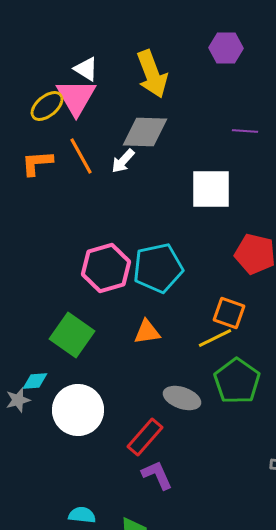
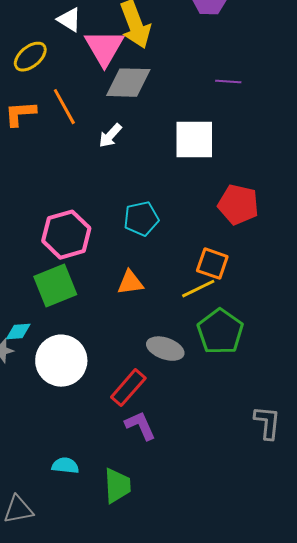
pink triangle: (76, 97) -> (104, 48), moved
white arrow: (123, 161) -> (110, 136), moved
pink hexagon: (106, 268) -> (66, 235), moved
cyan pentagon: (158, 268) -> (141, 219), size x0.7
green square: (72, 335) -> (55, 286), turned 33

